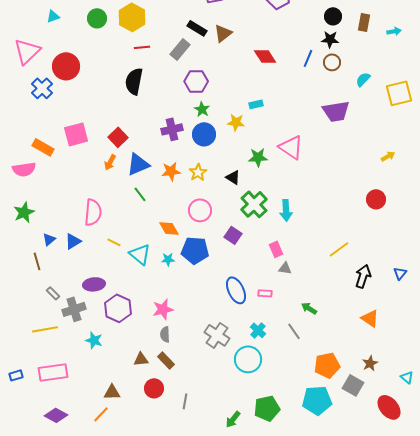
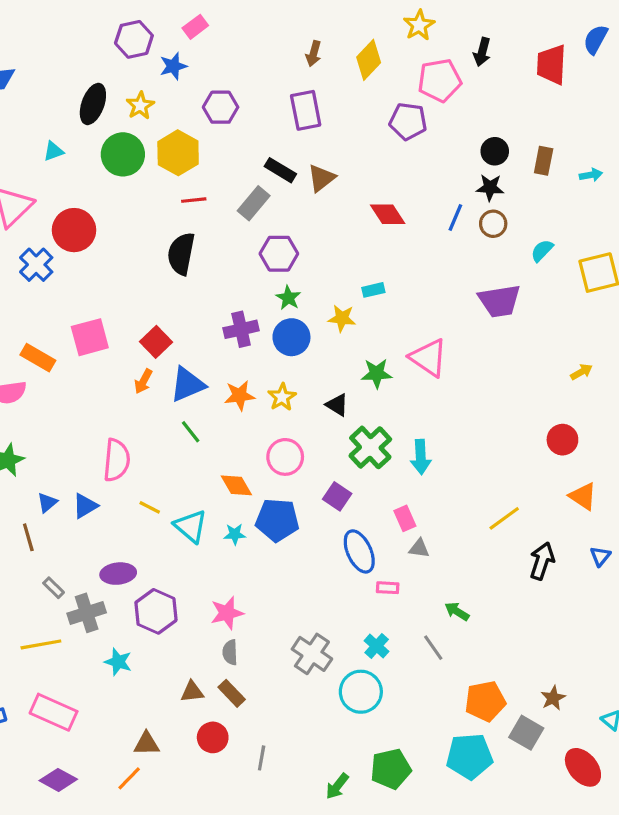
green circle: (97, 18) -> (123, 154), size x1.4
blue ellipse: (236, 290) -> (359, 551), moved
orange triangle: (370, 318) -> (583, 496), moved
pink rectangle: (53, 372) -> (54, 712), turned 32

